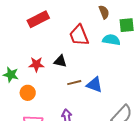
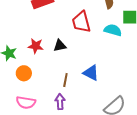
black triangle: (60, 61) -> (60, 46), turned -32
brown line: (74, 83) -> (65, 80), moved, turned -72

